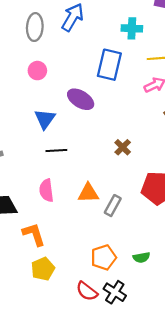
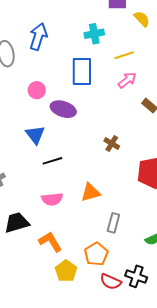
pink circle: (37, 71) -> (37, 90), moved
pink semicircle: (46, 190) -> (52, 199), turned -75
gray rectangle: (113, 206) -> (113, 223), moved
orange pentagon: (104, 257) -> (96, 254), moved

